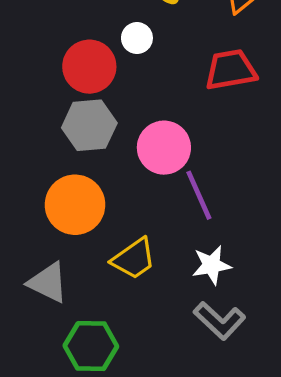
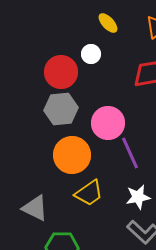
orange circle: (75, 205) -> (72, 155), moved

